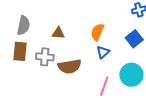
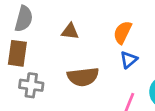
gray cross: (45, 57) -> (31, 85), moved

